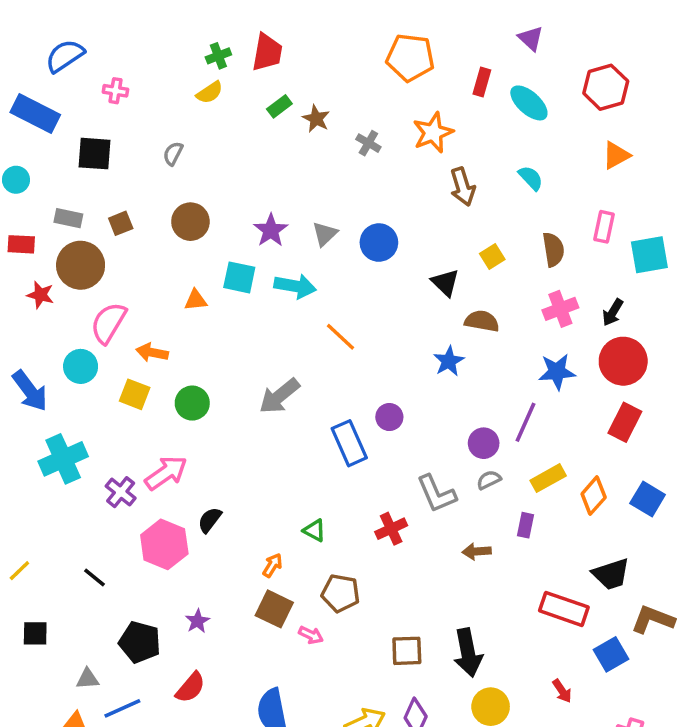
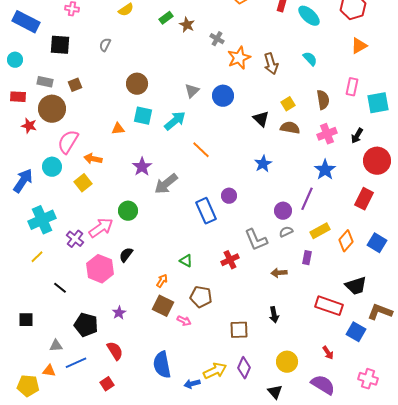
orange star: (433, 133) -> (239, 58), moved
brown circle: (190, 222) -> (137, 84), moved
purple star: (271, 230) -> (142, 167), moved
cyan arrow: (295, 286) -> (175, 121), turned -50
brown semicircle: (482, 321) -> (290, 128), moved
red circle: (623, 361) -> (377, 161), moved
blue star: (557, 372) -> (325, 170), turned -30
blue arrow: (30, 391) -> (23, 181), turned -110
yellow square: (135, 394) -> (83, 183), turned 30
green circle: (192, 403) -> (128, 211), moved
yellow line: (19, 571) -> (37, 257), moved
black arrow: (468, 653) -> (274, 315), moved, size x0.6
blue square: (611, 654) -> (356, 332), turned -30
red semicircle: (190, 687) -> (115, 351), turned -72

